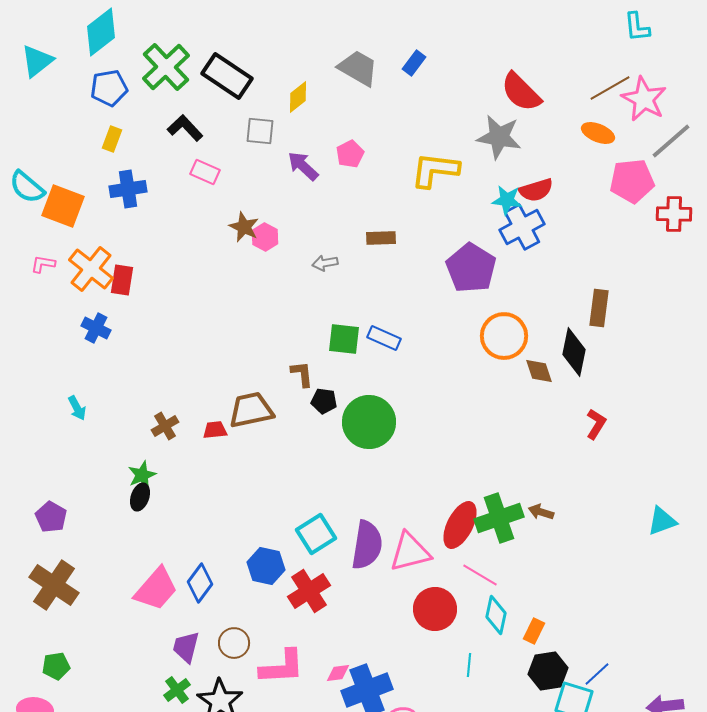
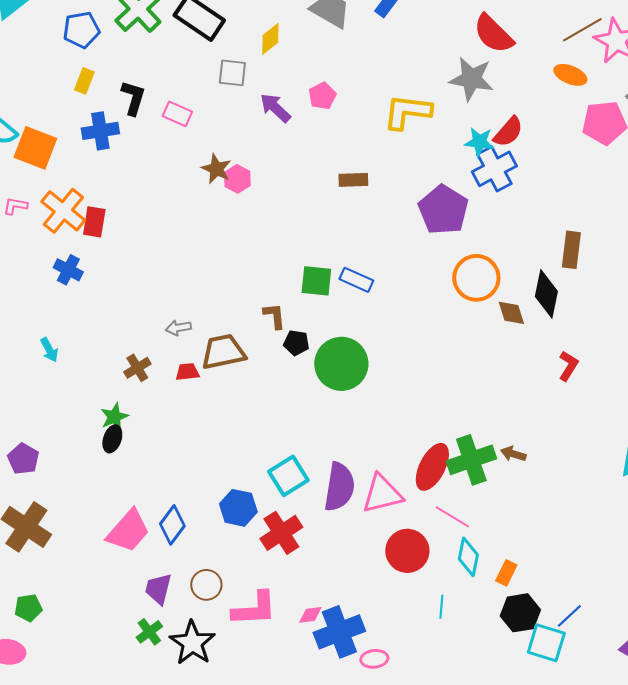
black L-shape: (185, 128) -> (133, 98), moved, turned 60
red semicircle: (536, 190) -> (508, 132), turned -32
gray arrow: (325, 263) -> (178, 328), moved

